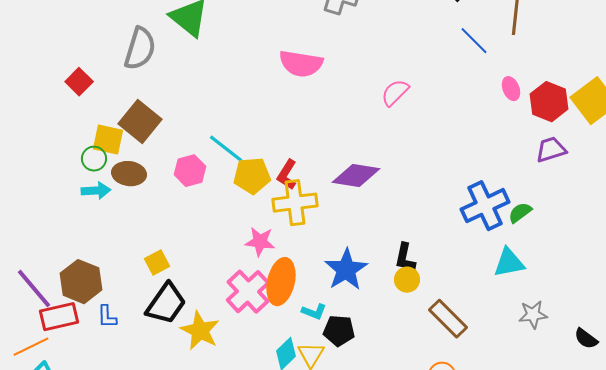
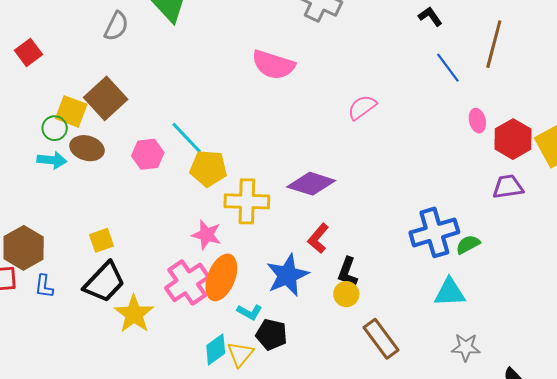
gray semicircle: (140, 49) -> (116, 26), size x0.7
red square: (79, 82) -> (28, 52), moved
red L-shape: (287, 175) -> (318, 238), moved

